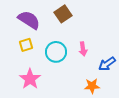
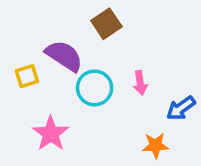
purple semicircle: (29, 20) -> (64, 56), moved
yellow square: (26, 45) -> (27, 76), moved

